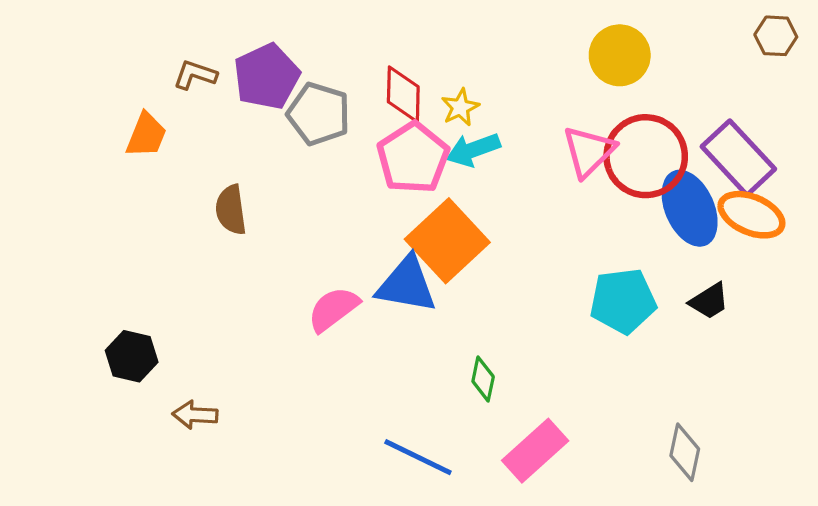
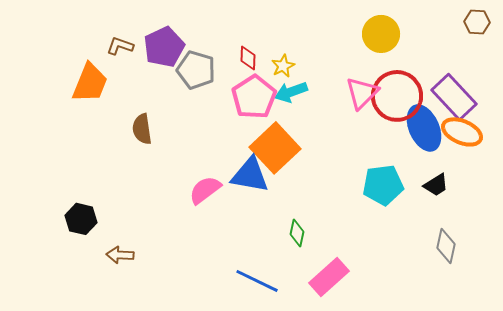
red diamond: (403, 94) -> (248, 58), size x0.7
orange trapezoid: (146, 135) -> (90, 83), size x1.4
gray diamond: (685, 452) -> (446, 246), moved

